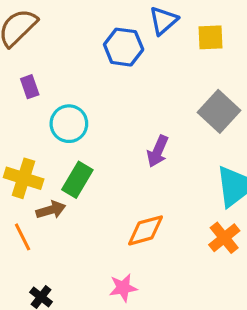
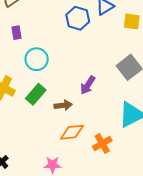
brown arrow: (51, 210) -> (63, 105), moved
orange cross: (224, 238) -> (102, 144), moved

